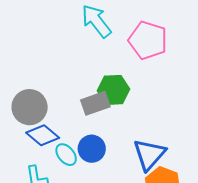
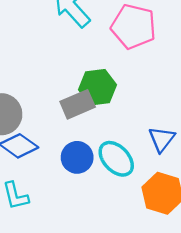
blue triangle: (149, 154) -> (162, 139), moved, size x0.7
cyan ellipse: (66, 155) -> (116, 159), moved, size x1.4

